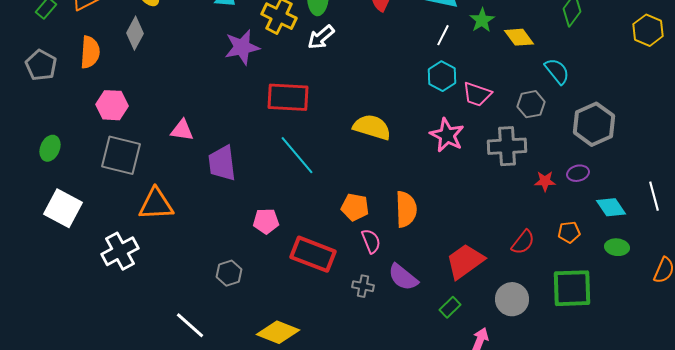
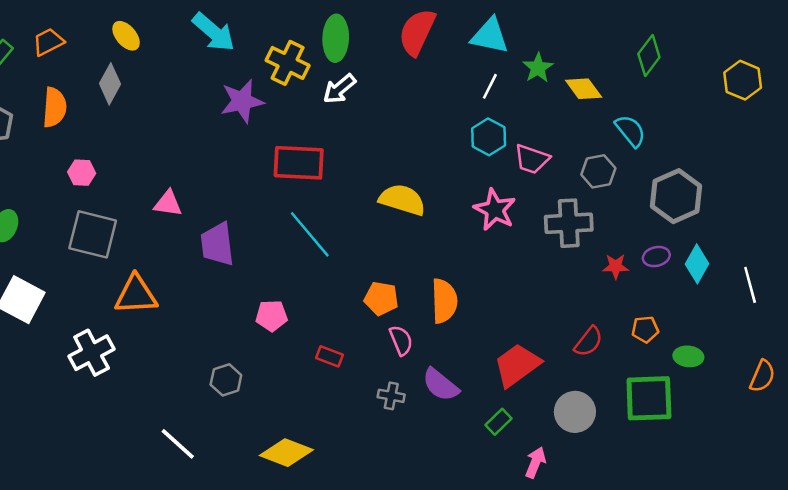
pink hexagon: (112, 105) -> (82, 173), size x0.7
cyan diamond: (611, 207) -> (697, 264), moved, turned 64
green ellipse: (617, 247) -> (688, 356), moved
red rectangle: (313, 254) -> (330, 356), size x0.5

